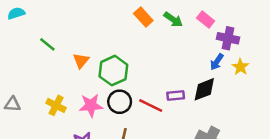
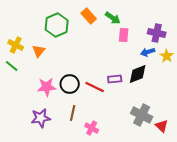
pink rectangle: (206, 20) -> (124, 35), moved, turned 56
green line: (47, 44) -> (12, 66), moved
blue arrow: (217, 62) -> (148, 52), turned 40
green hexagon: (113, 71) -> (57, 25), moved
yellow cross: (56, 105) -> (16, 45), moved

